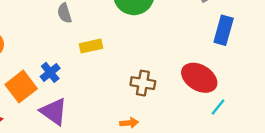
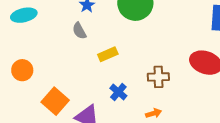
blue cross: (50, 72) -> (118, 92), moved

